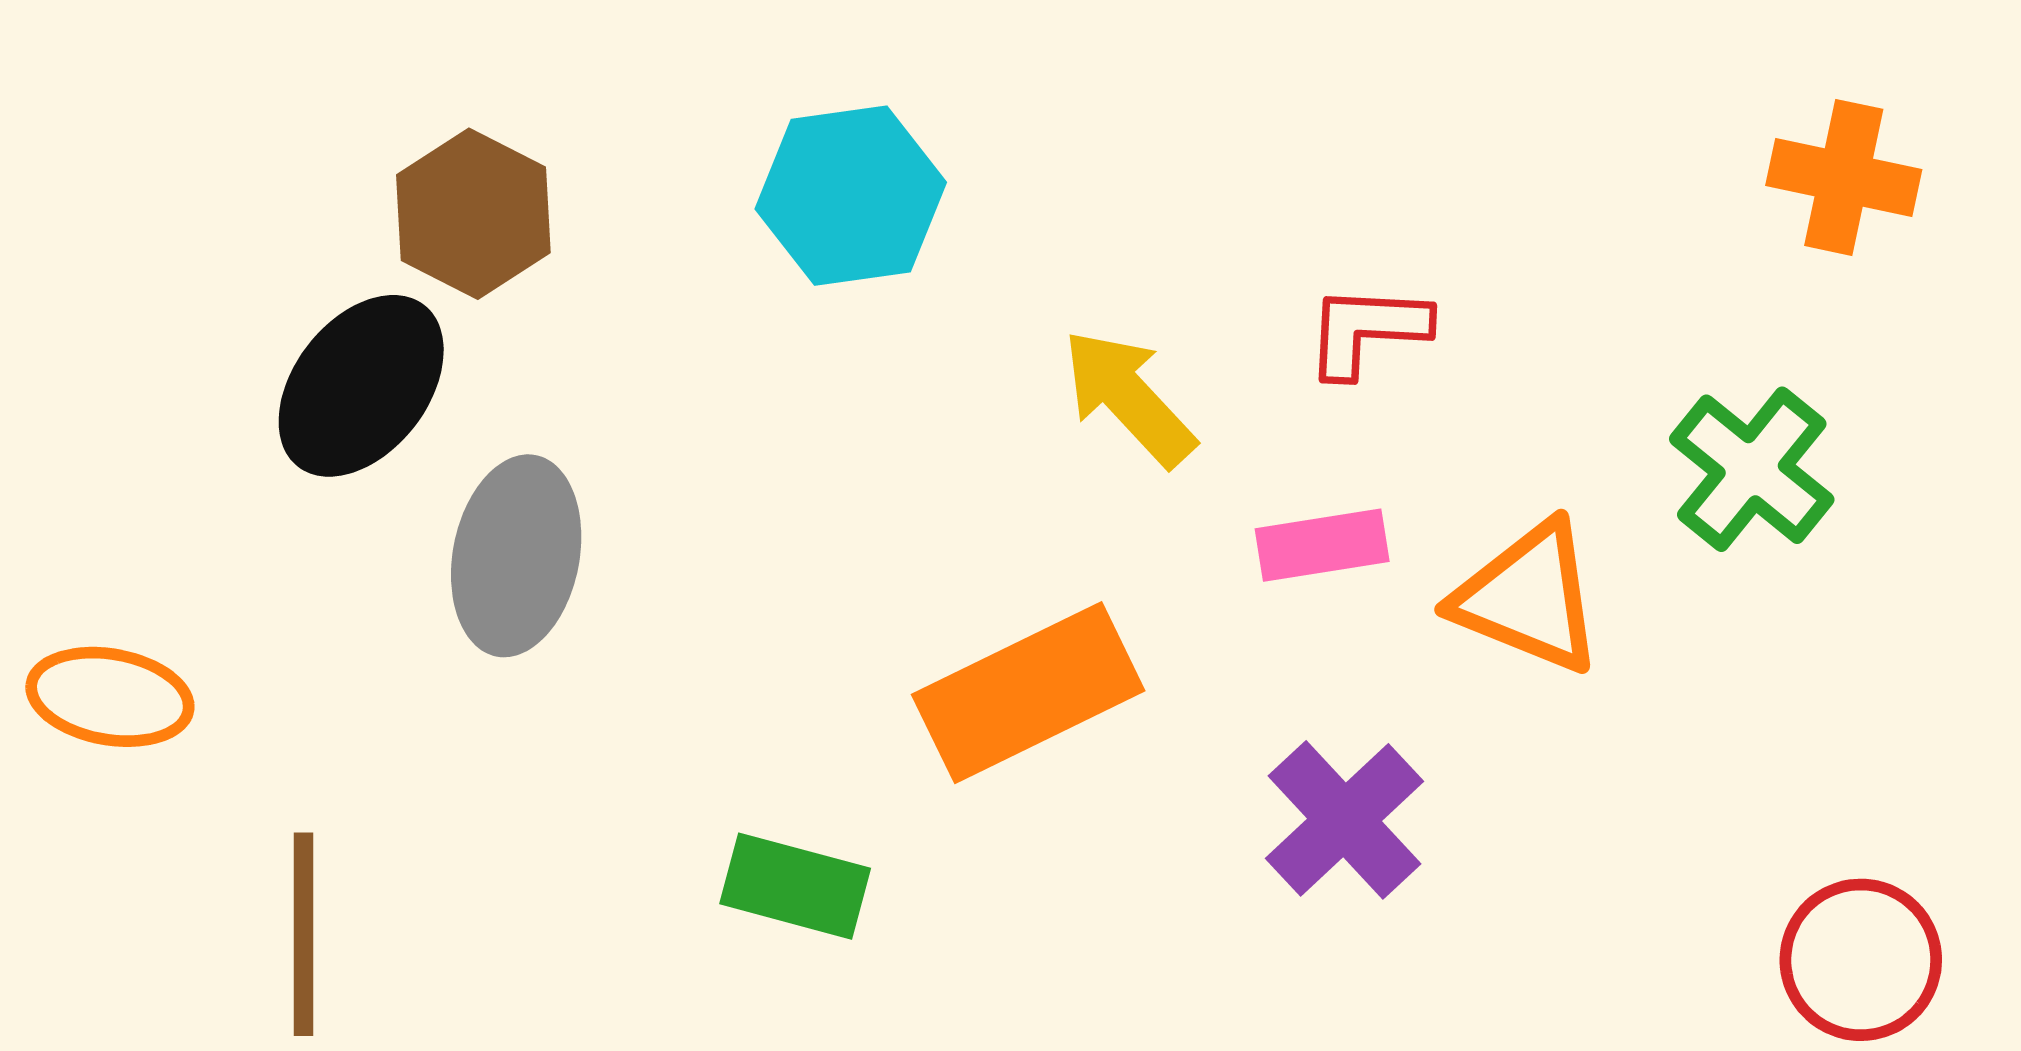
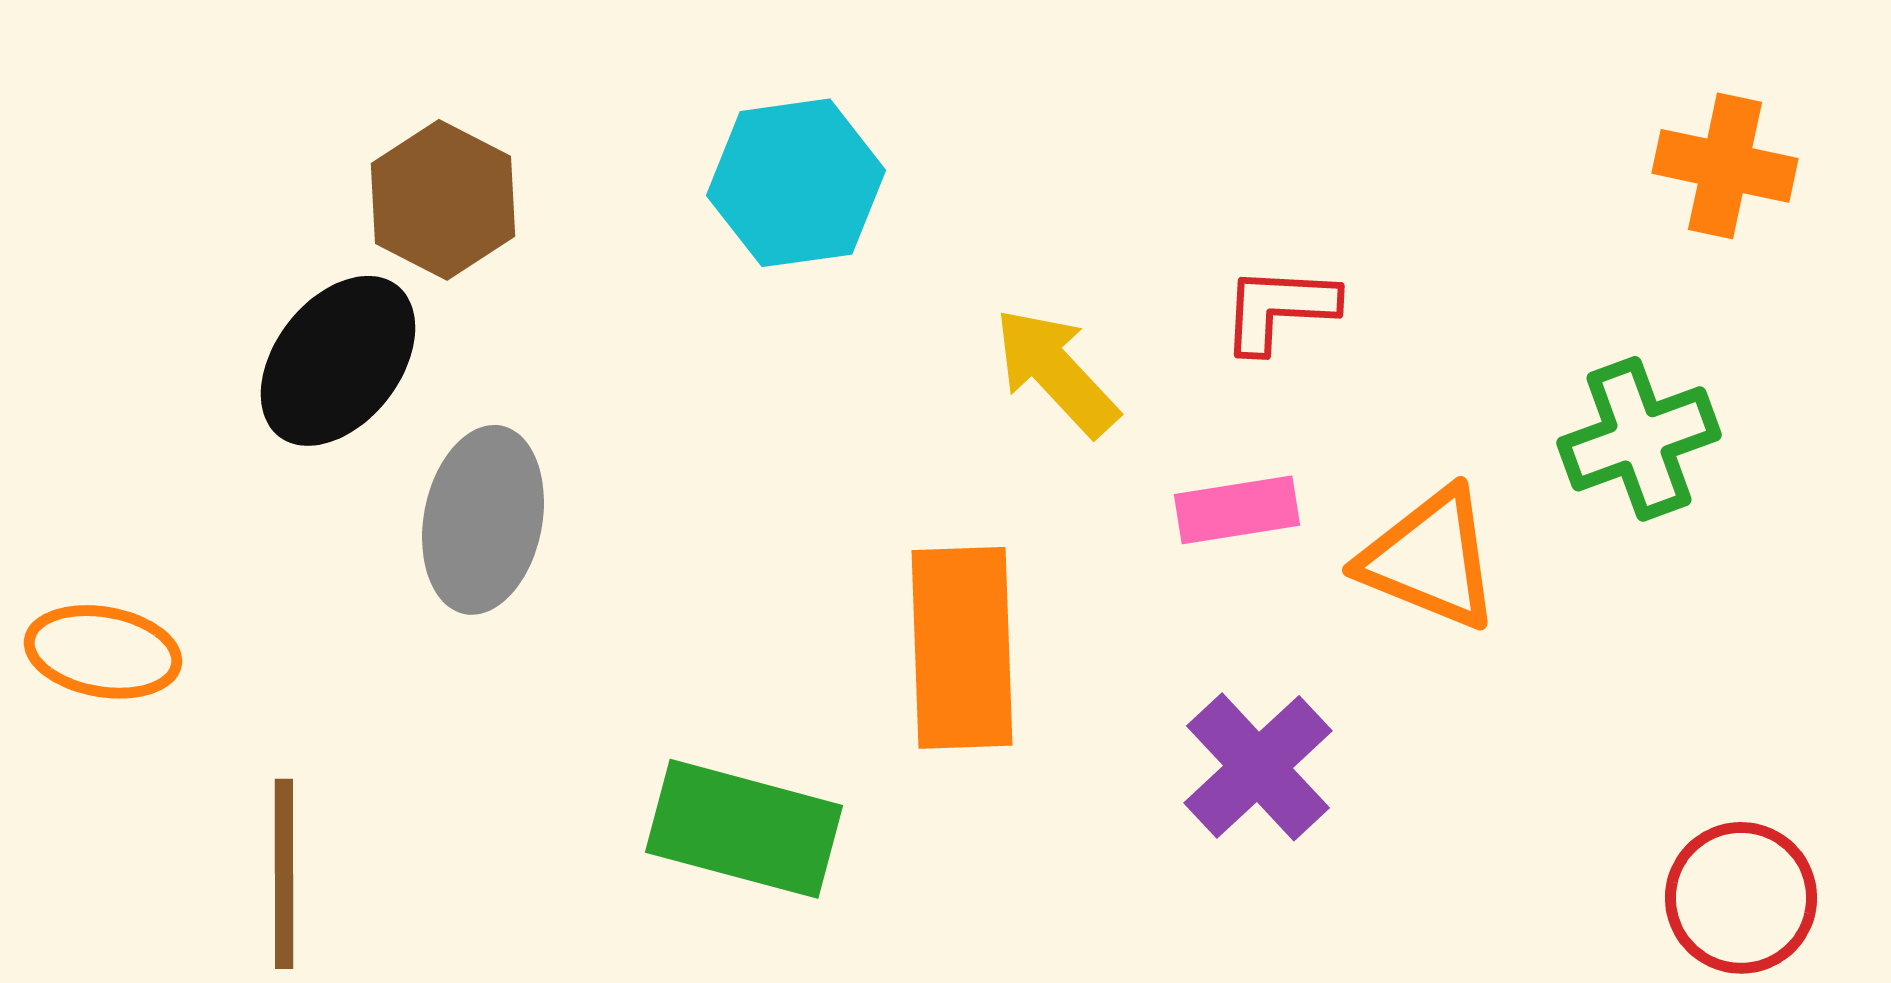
green cross: (1752, 469) -> (1639, 439), turned 31
orange rectangle: (1028, 693) -> (962, 648), turned -66
green rectangle: (795, 886) -> (744, 829), size x1.4

